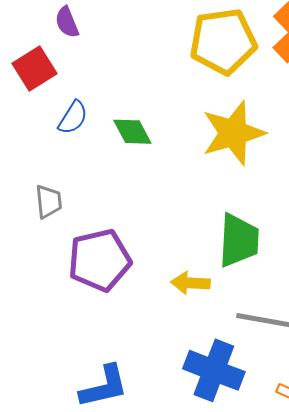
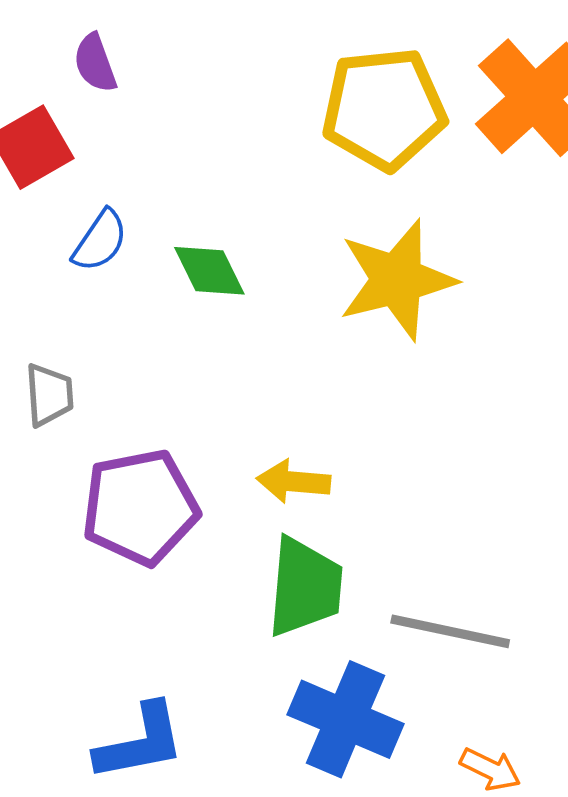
green trapezoid: (239, 240) -> (305, 587), moved
yellow arrow: (190, 283) -> (294, 482), moved

